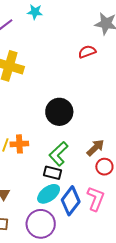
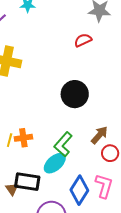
black circle: (59, 112) -> (75, 94), moved
black rectangle: (52, 173) -> (27, 182), moved, size x1.4
cyan ellipse: (49, 194) -> (55, 163), moved

